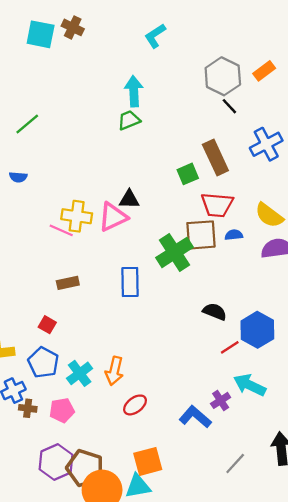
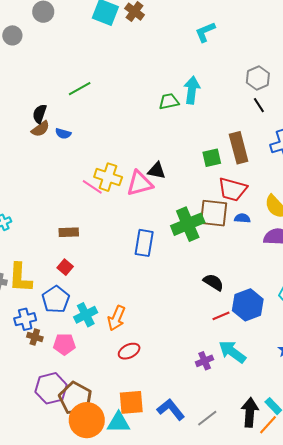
gray hexagon: (223, 76) -> (258, 78), size x0.7
cyan arrow: (134, 91) -> (192, 90), moved
brown rectangle: (68, 283) -> (69, 232), moved
blue L-shape: (195, 417) -> (171, 409), moved

